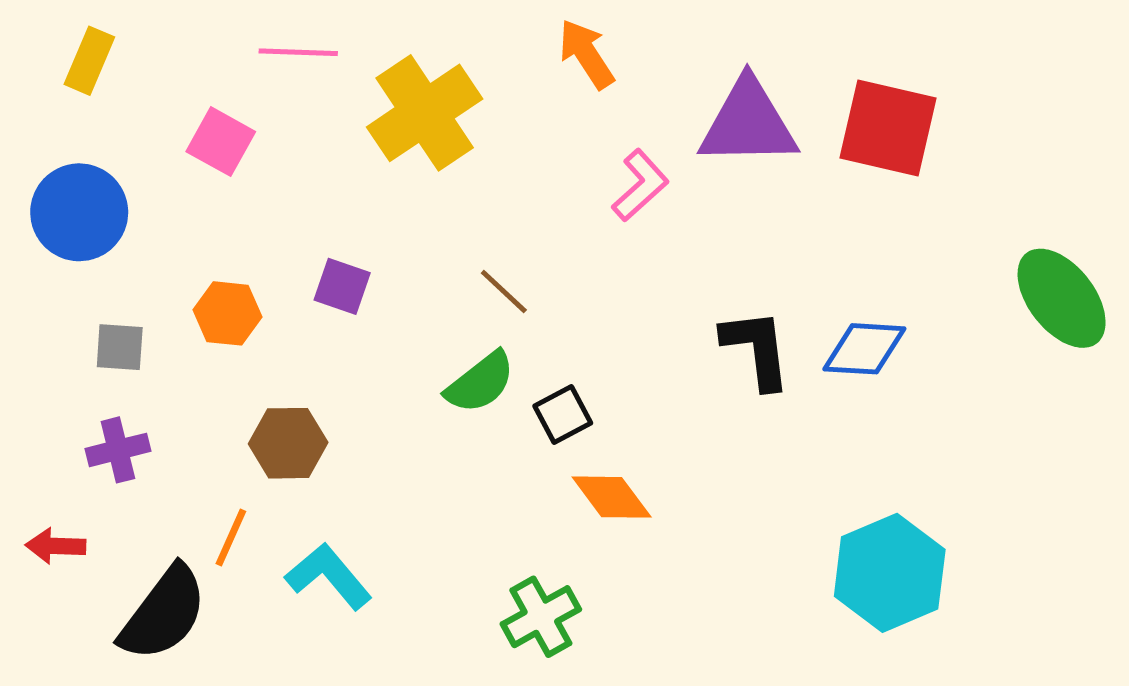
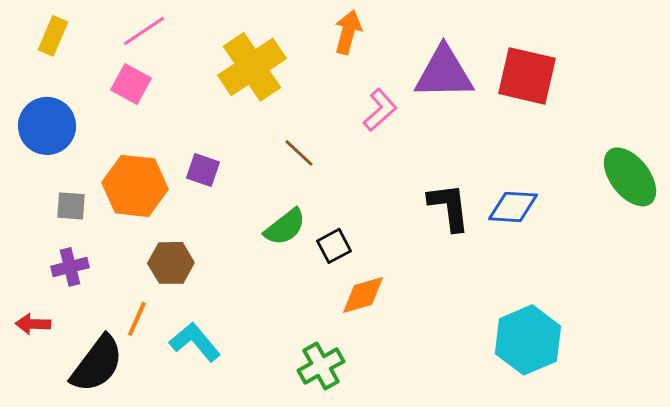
pink line: (298, 52) -> (144, 31), moved, turned -36
orange arrow: (586, 54) -> (348, 32), turned 48
brown line: (504, 292) -> (299, 153), moved
orange hexagon: (227, 313) -> (135, 186), size x1.6
orange diamond: (612, 497) -> (363, 295), turned -69

